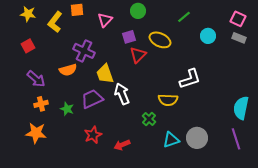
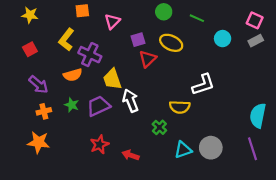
green circle: (138, 11) -> (164, 12), moved
green line: (184, 17) -> (197, 18), turned 64
yellow L-shape: (55, 22) -> (66, 40), moved
gray rectangle: (239, 38) -> (256, 41), turned -48
green star: (67, 109) -> (72, 105), moved
red arrow: (122, 145) -> (131, 155), turned 42

